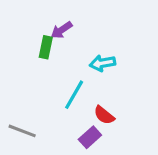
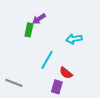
cyan arrow: (103, 63) -> (74, 39), moved
purple rectangle: (90, 137) -> (57, 87), turned -32

